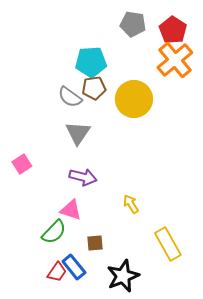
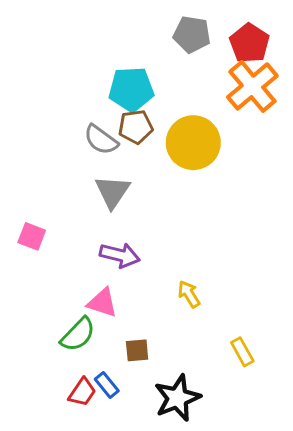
pink square: (22, 164) -> (32, 236), turned -36
yellow rectangle: (168, 244) -> (242, 352), size x0.6
blue rectangle: (74, 267) -> (107, 385), size x0.7

